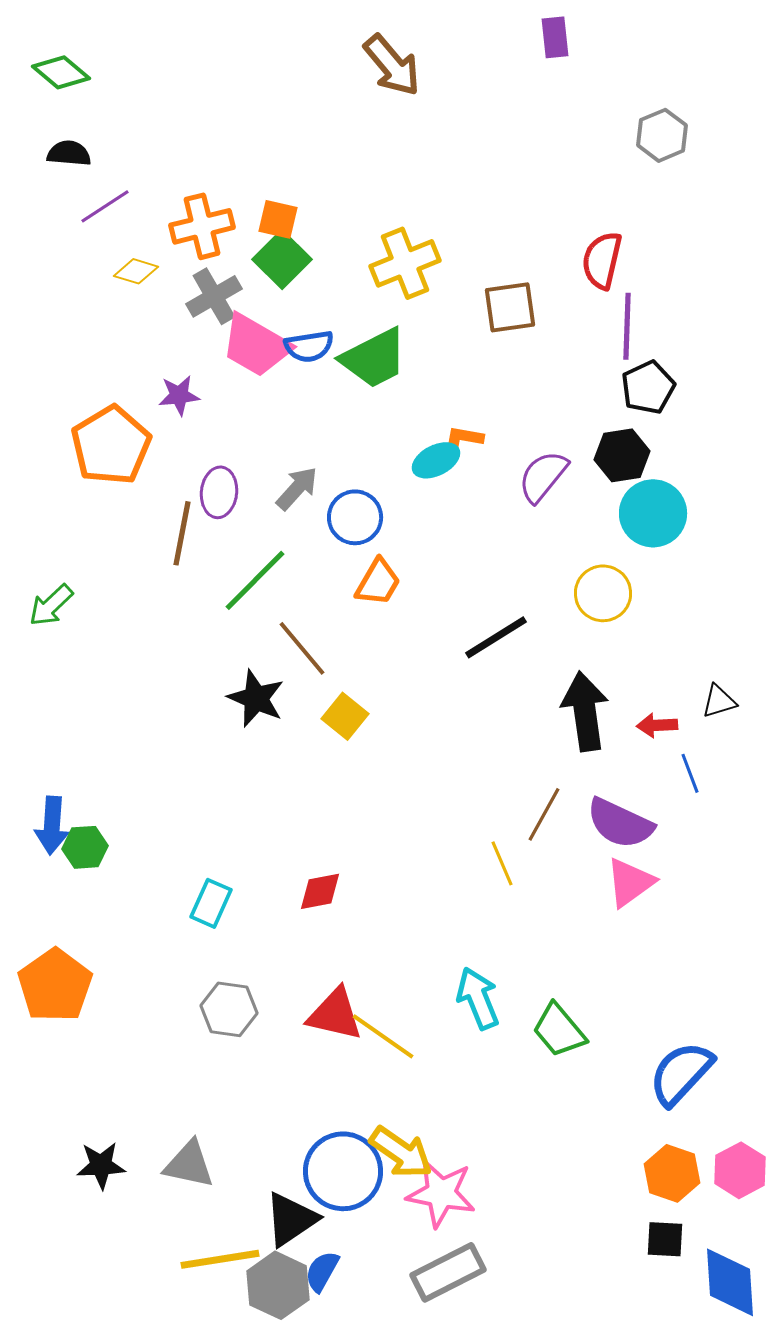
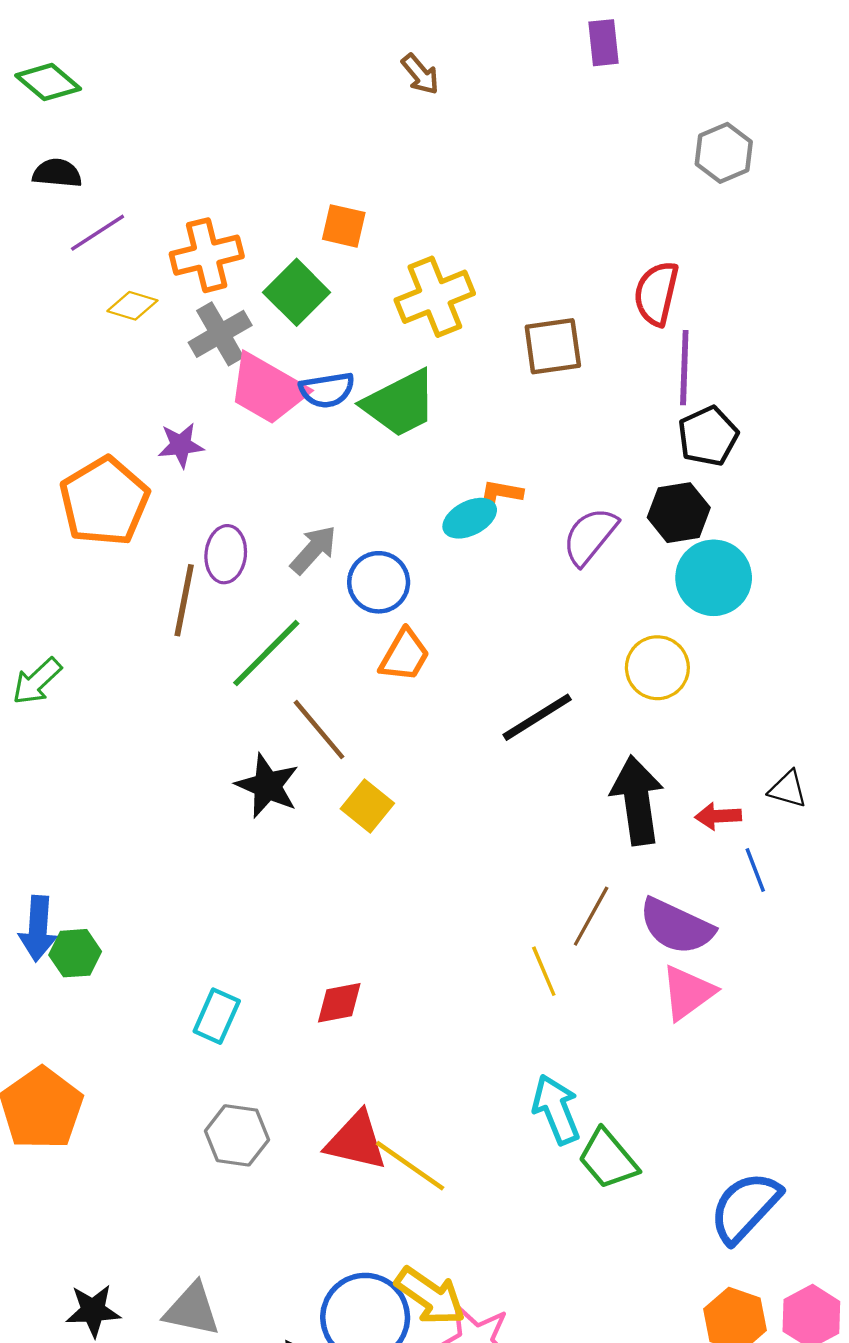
brown arrow: (392, 65) -> (420, 74), size x0.6
orange square: (278, 219) -> (344, 226), moved
black triangle: (719, 701) -> (788, 789), turned 33
cyan arrow: (478, 998) -> (556, 1109), moved

